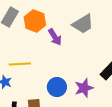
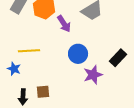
blue circle: (57, 87) -> (78, 54), moved

